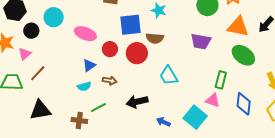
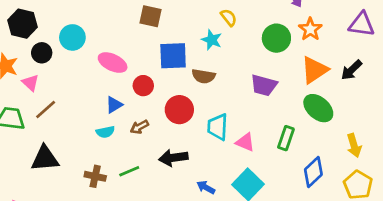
orange triangle: (238, 27) -> (314, 70), turned -50
red circle: (137, 53) -> (179, 110), moved
pink triangle: (25, 54) -> (30, 83), turned -40
cyan trapezoid: (169, 76) -> (218, 127), turned 30
brown arrow: (110, 81) -> (139, 127), turned 136
pink triangle: (213, 100) -> (245, 142), moved
blue diamond: (244, 104) -> (313, 172), turned 35
green line: (99, 107) -> (129, 171), moved

